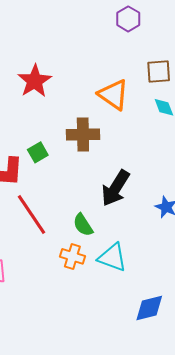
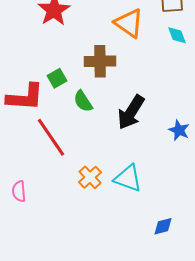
green semicircle: (83, 225) -> (83, 101), moved
orange cross: (72, 256) -> (90, 177), turned 30
blue diamond: (149, 308) -> (163, 226), size x0.7

